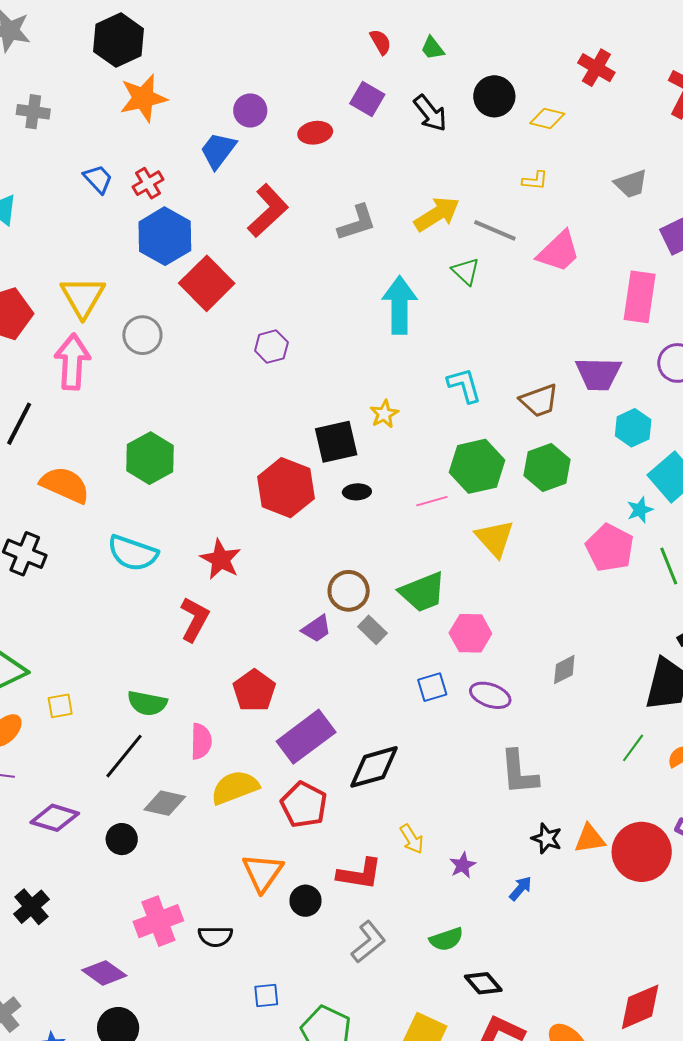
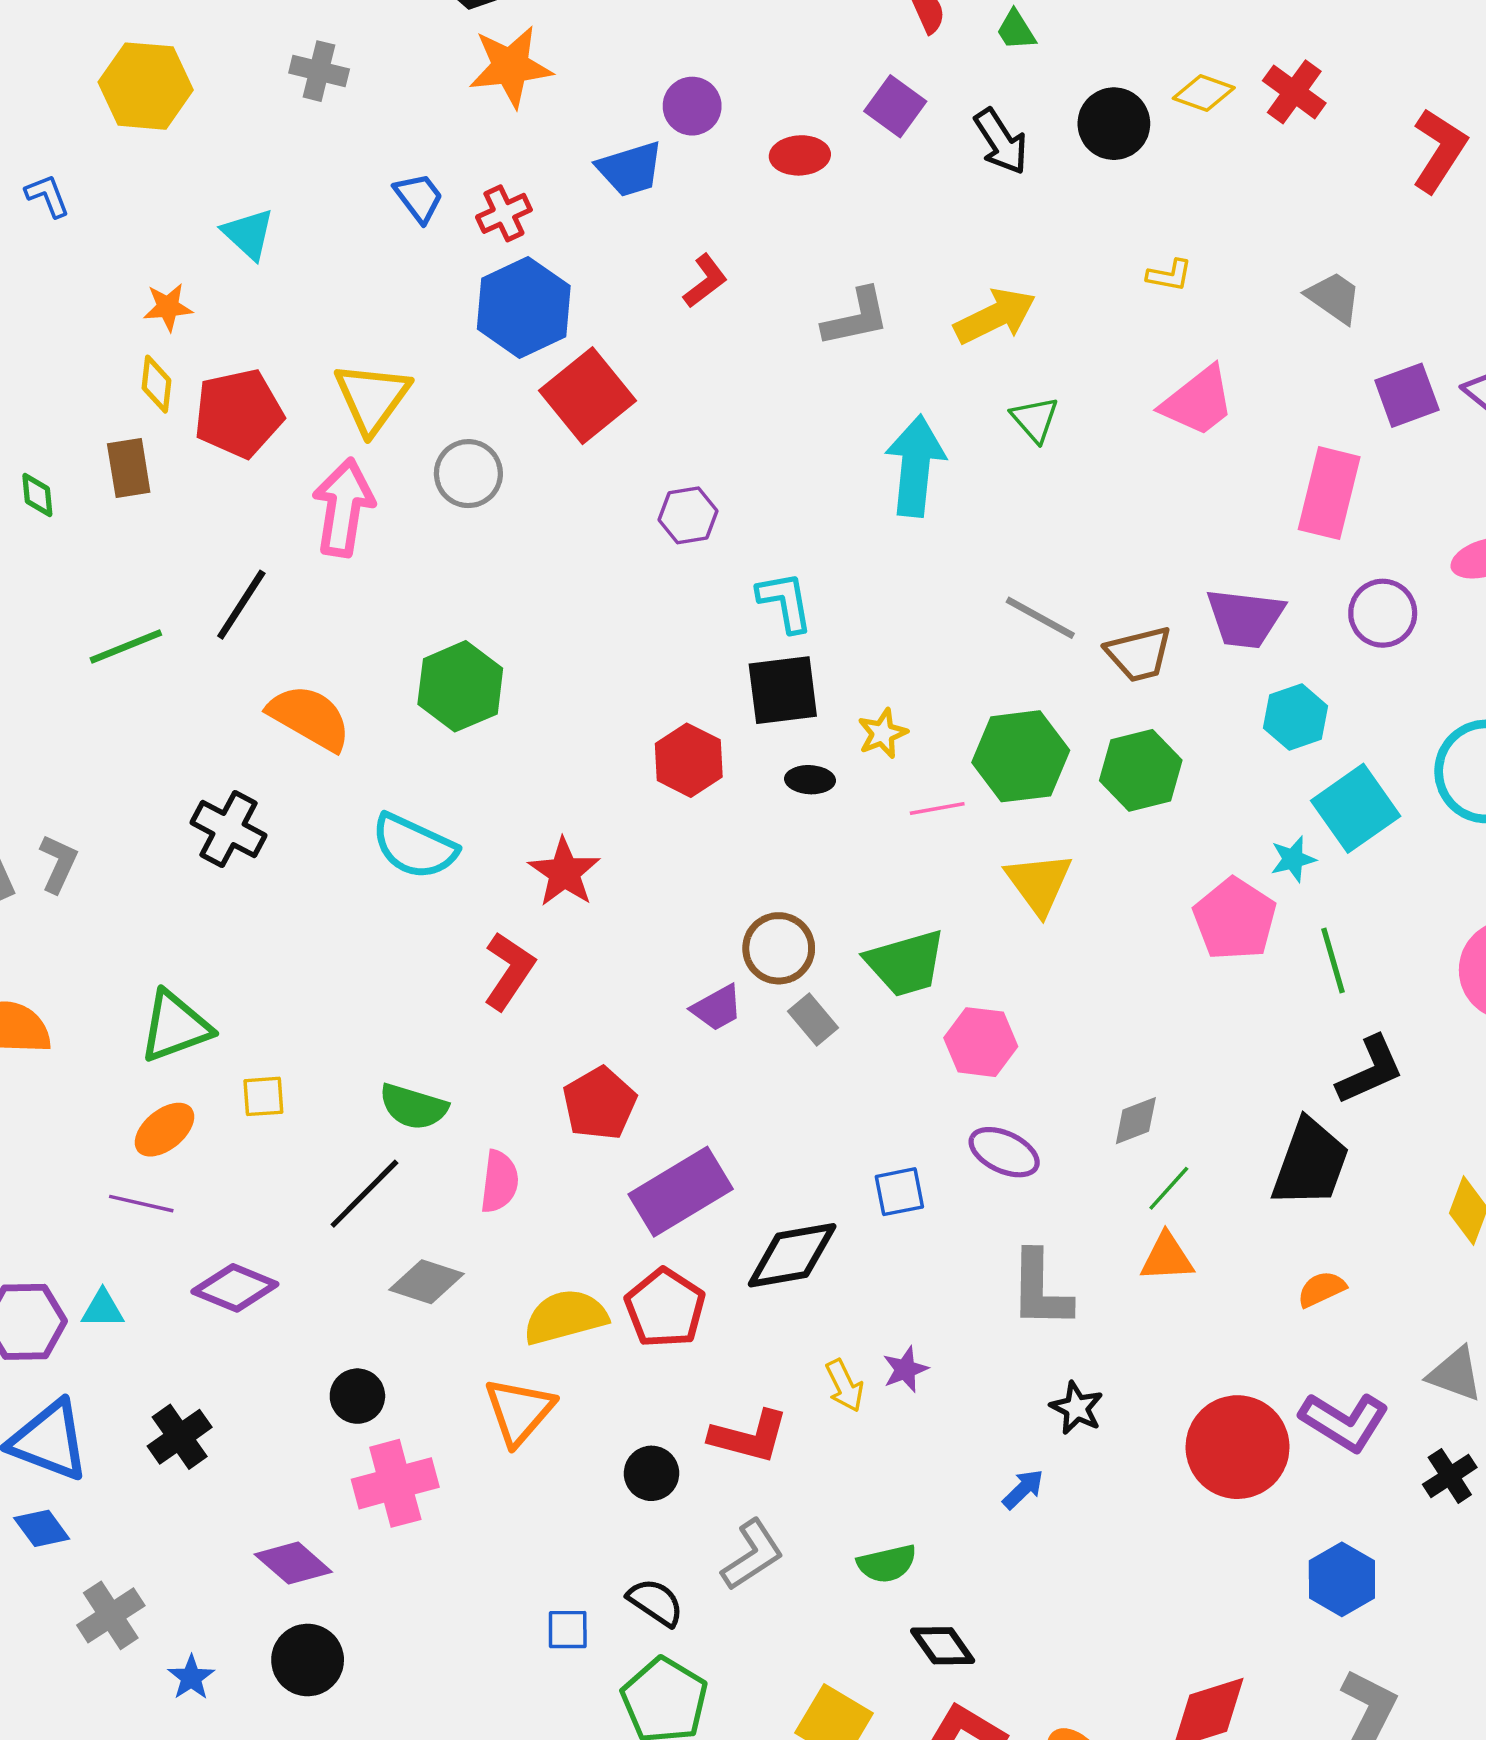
yellow diamond: (547, 119) -> (1204, 93), moved
blue trapezoid: (218, 150) -> (630, 169), turned -150
gray trapezoid: (631, 184) -> (1334, 297), turned -132
red L-shape: (268, 211) -> (705, 281), size x0.6
gray line: (495, 230) -> (1040, 618), moved
cyan L-shape: (464, 385) -> (785, 602), moved
yellow star: (384, 414) -> (882, 733), moved
red hexagon: (286, 488) -> (689, 760), size x0.7
blue square: (432, 687) -> (899, 1192), moved
green line: (633, 748) -> (1169, 1188), moved
yellow semicircle: (235, 787) -> (565, 1317), moved
black circle: (122, 839) -> (357, 1396), moved
orange triangle: (590, 839) -> (1167, 1258), moved
purple star: (463, 865) -> (905, 1369), moved
orange triangle: (263, 873) -> (519, 1411), moved
black semicircle: (215, 936) -> (656, 1602), moved, turned -152

